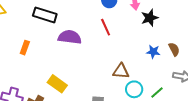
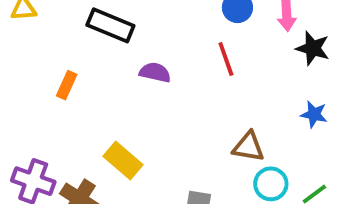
black star: (150, 18) -> (313, 48), turned 30
purple semicircle: (70, 37) -> (155, 72), size x0.7

